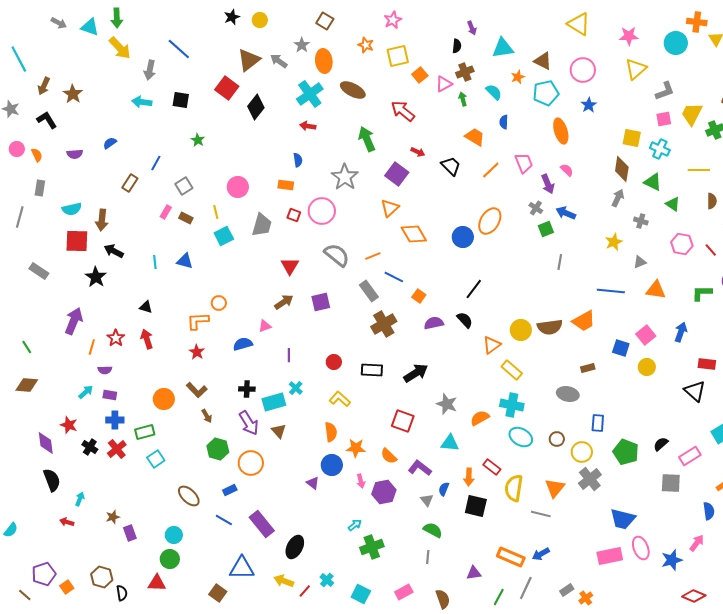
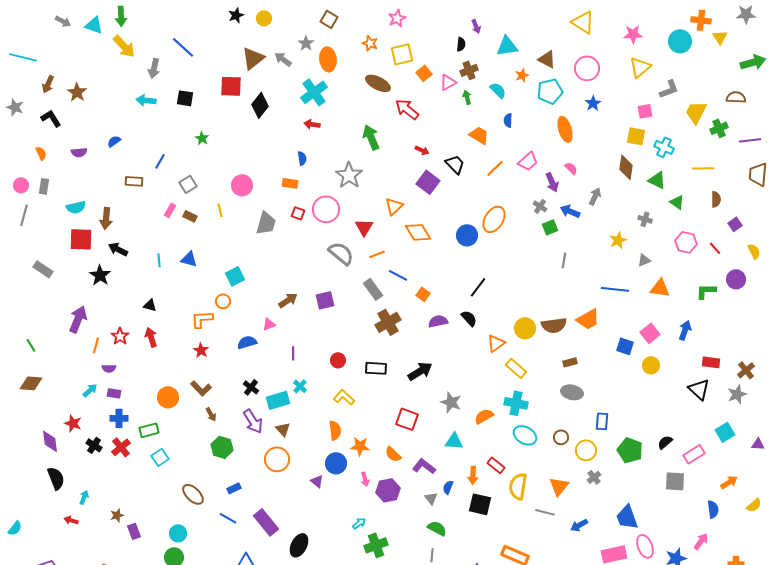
cyan line: (19, 59) -> (23, 57), turned -48
red square: (227, 88) -> (231, 86), turned -35
brown ellipse: (353, 90) -> (378, 83), moved
pink square: (664, 119) -> (645, 111), moved
pink circle: (17, 149) -> (21, 185), moved
pink trapezoid: (524, 163) -> (528, 161), turned 70
purple square: (397, 174) -> (428, 182), moved
brown rectangle: (130, 183) -> (134, 181), turned 60
gray arrow: (618, 198) -> (595, 196), moved
cyan square: (224, 236) -> (235, 276), moved
red triangle: (290, 266) -> (364, 227), moved
brown rectangle: (588, 368) -> (570, 362), moved
black cross: (247, 389) -> (251, 387), turned 35
orange circle: (251, 463) -> (277, 459), moved
gray cross: (590, 479) -> (594, 477), size x0.6
blue trapezoid: (623, 519) -> (627, 517), turned 56
blue arrow: (541, 554) -> (579, 525), moved

